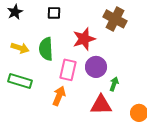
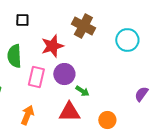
green arrow: (114, 84) -> (82, 91), turned 104
orange arrow: (59, 96) -> (27, 115), moved

